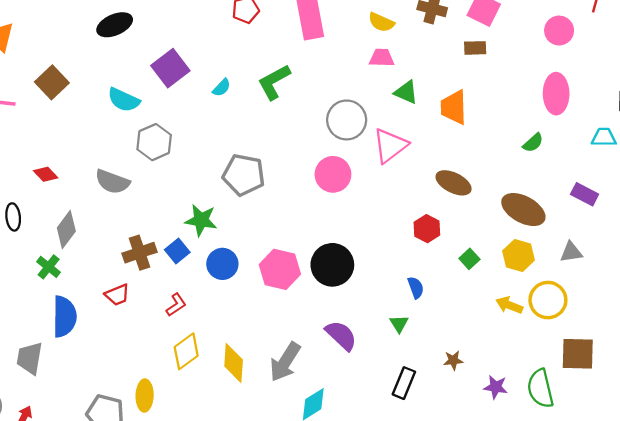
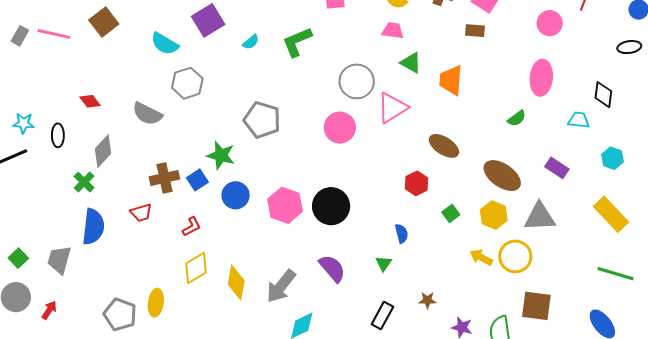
gray triangle: (571, 252) -> (540, 217), size x1.6

